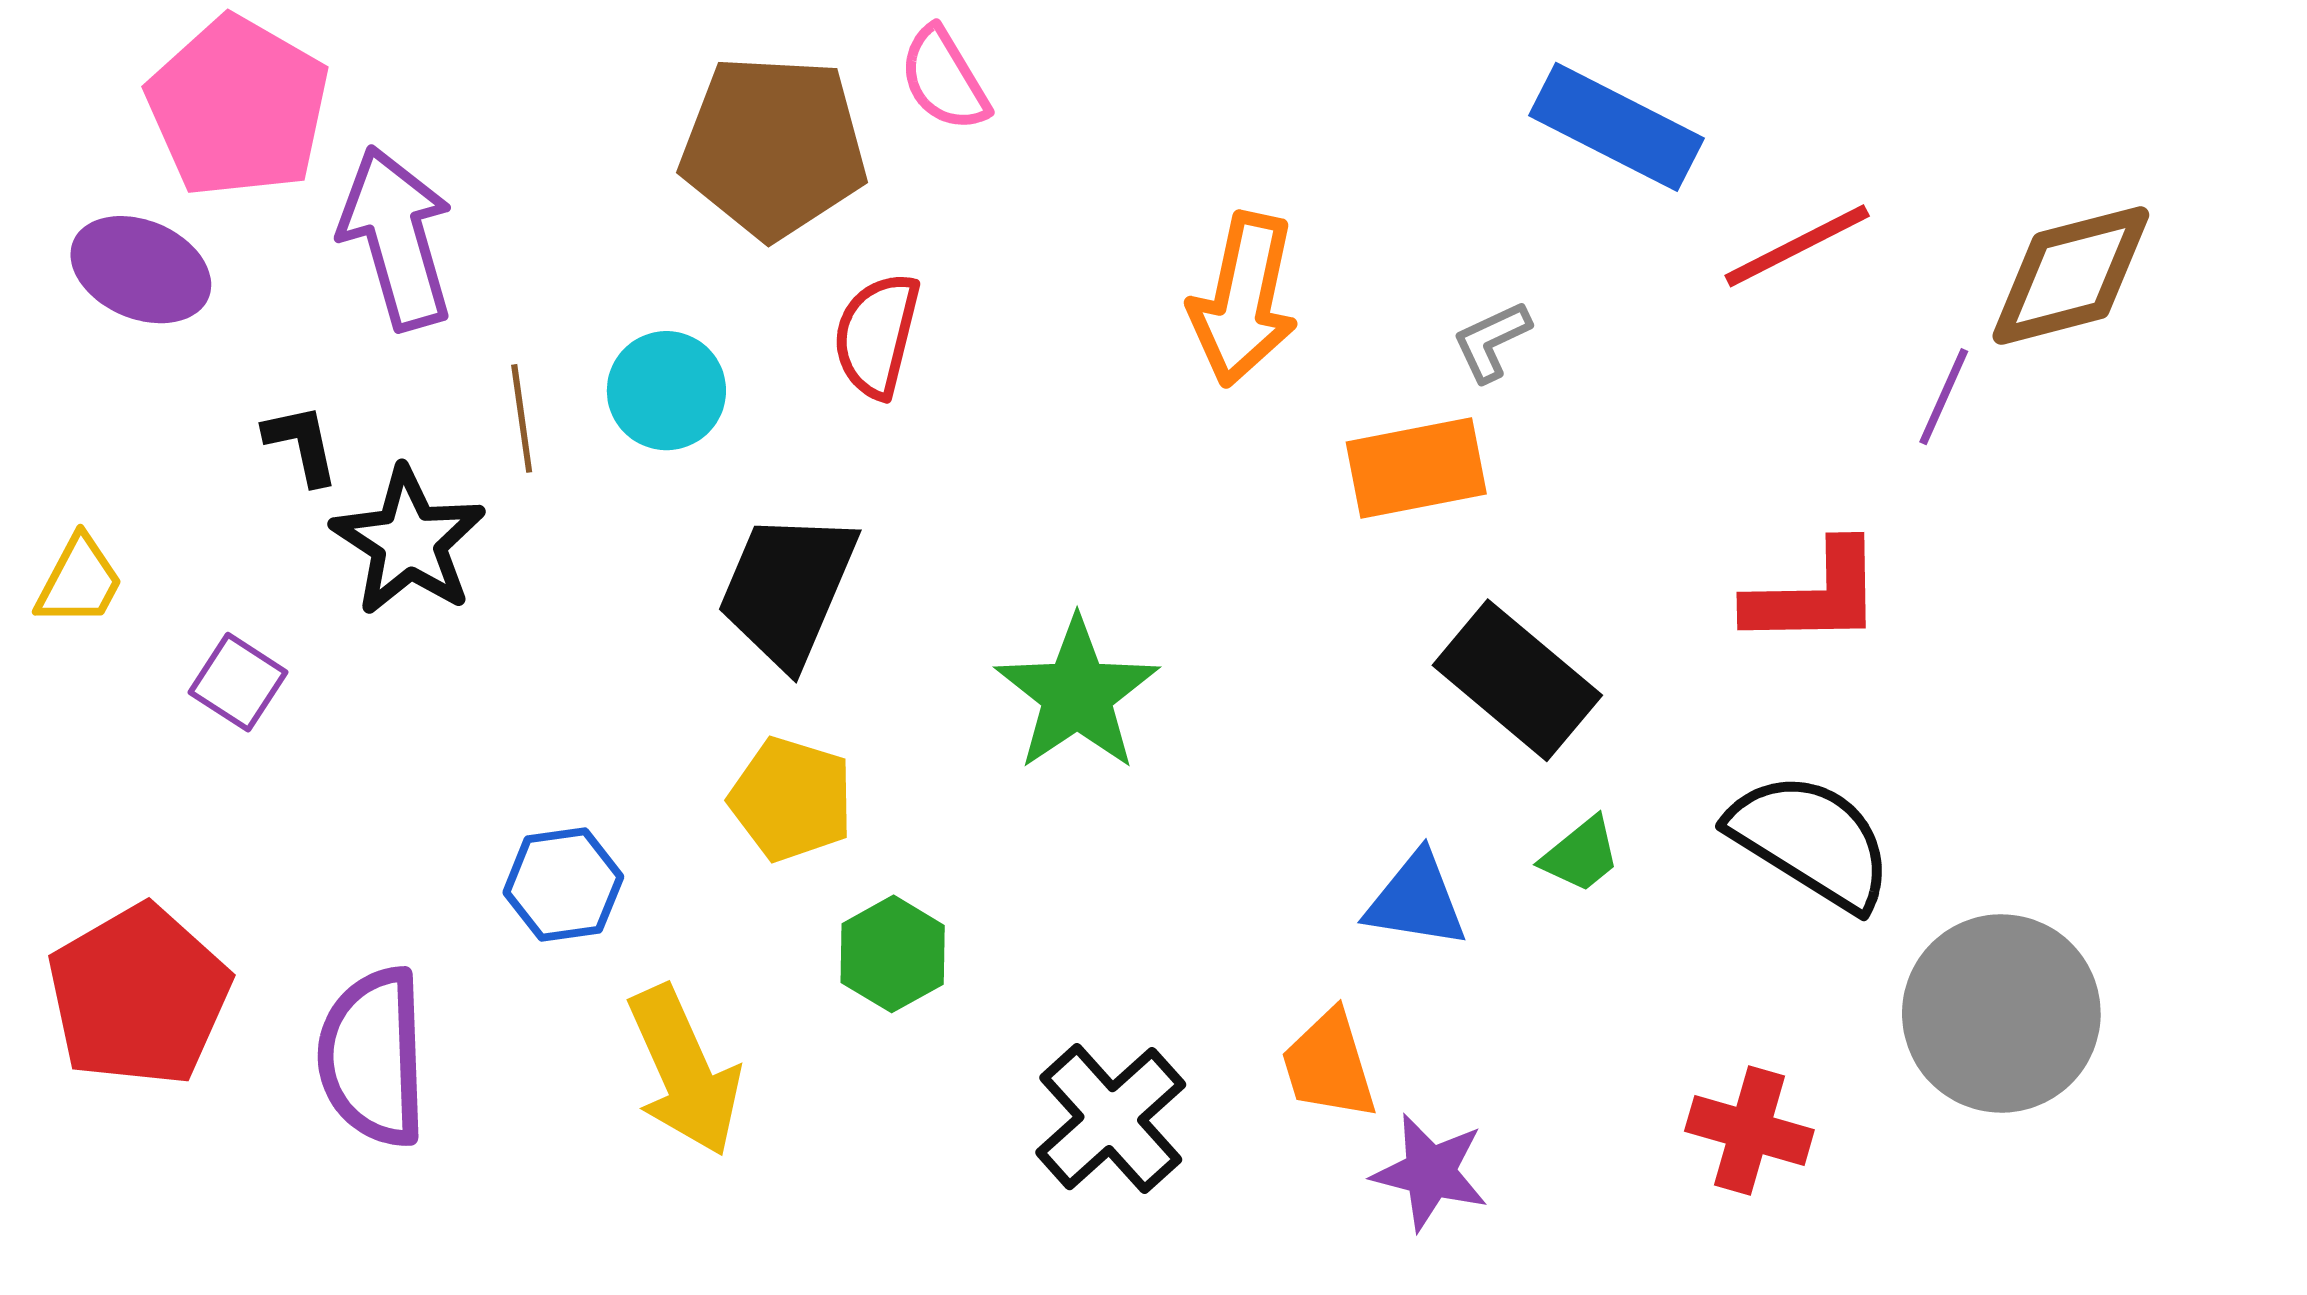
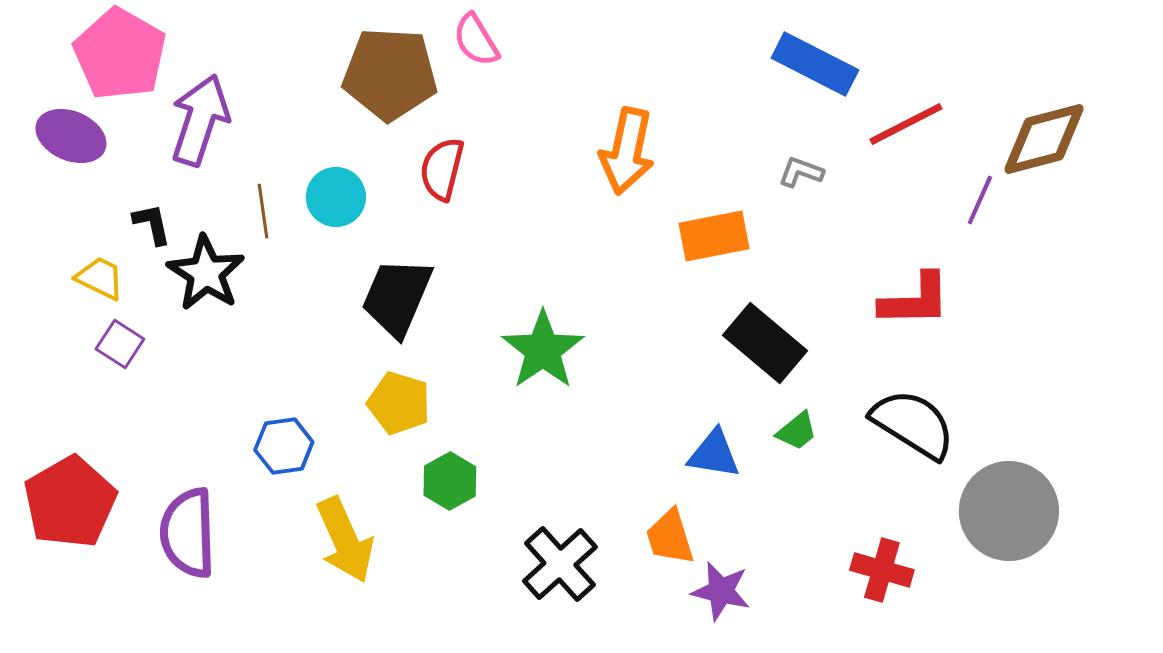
purple arrow: (397, 238) -> (200, 120), turned 34
gray L-shape: (1492, 341) -> (801, 172), moved, turned 45
yellow trapezoid: (79, 581) -> (100, 278), moved, turned -92

